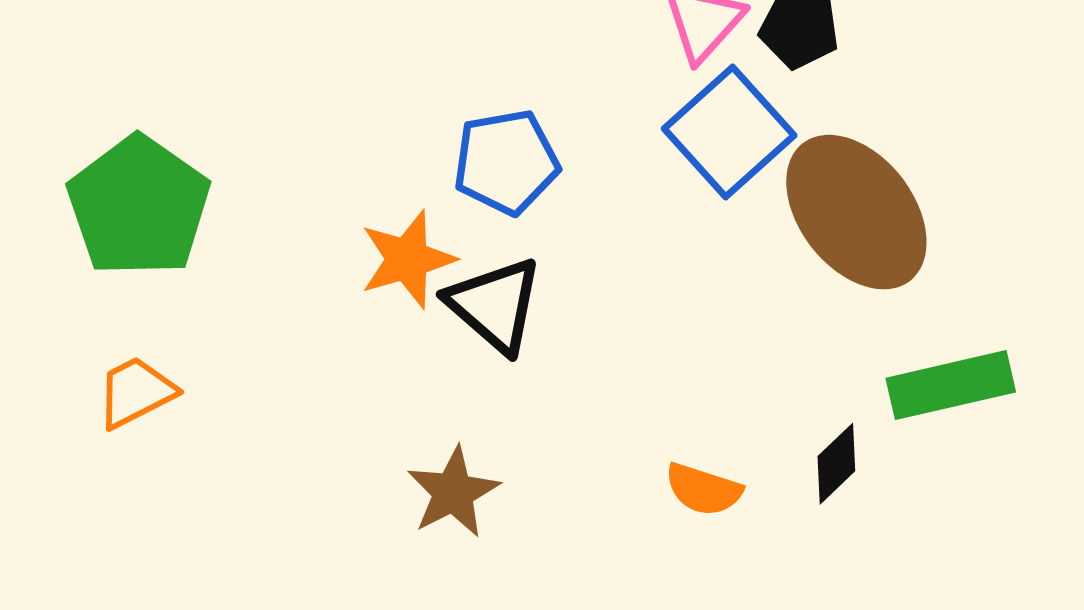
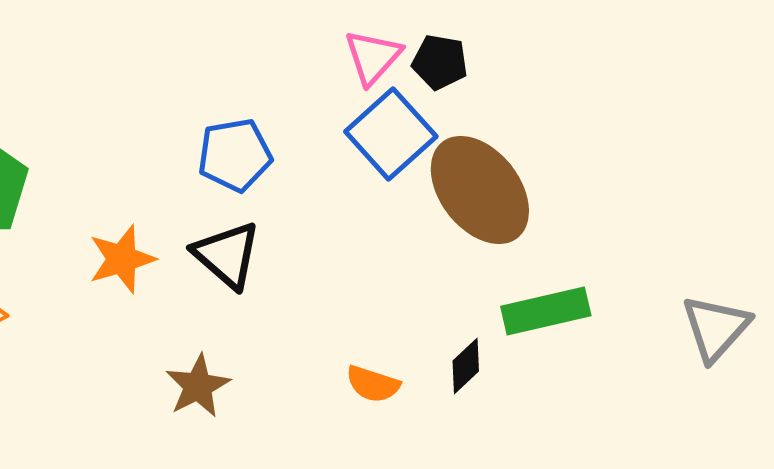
orange star: (407, 259) -> (122, 259), moved

